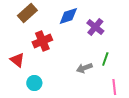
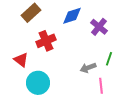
cyan circle: (34, 83) -> (38, 83), size x1.5
pink line: (114, 87) -> (101, 86), moved

